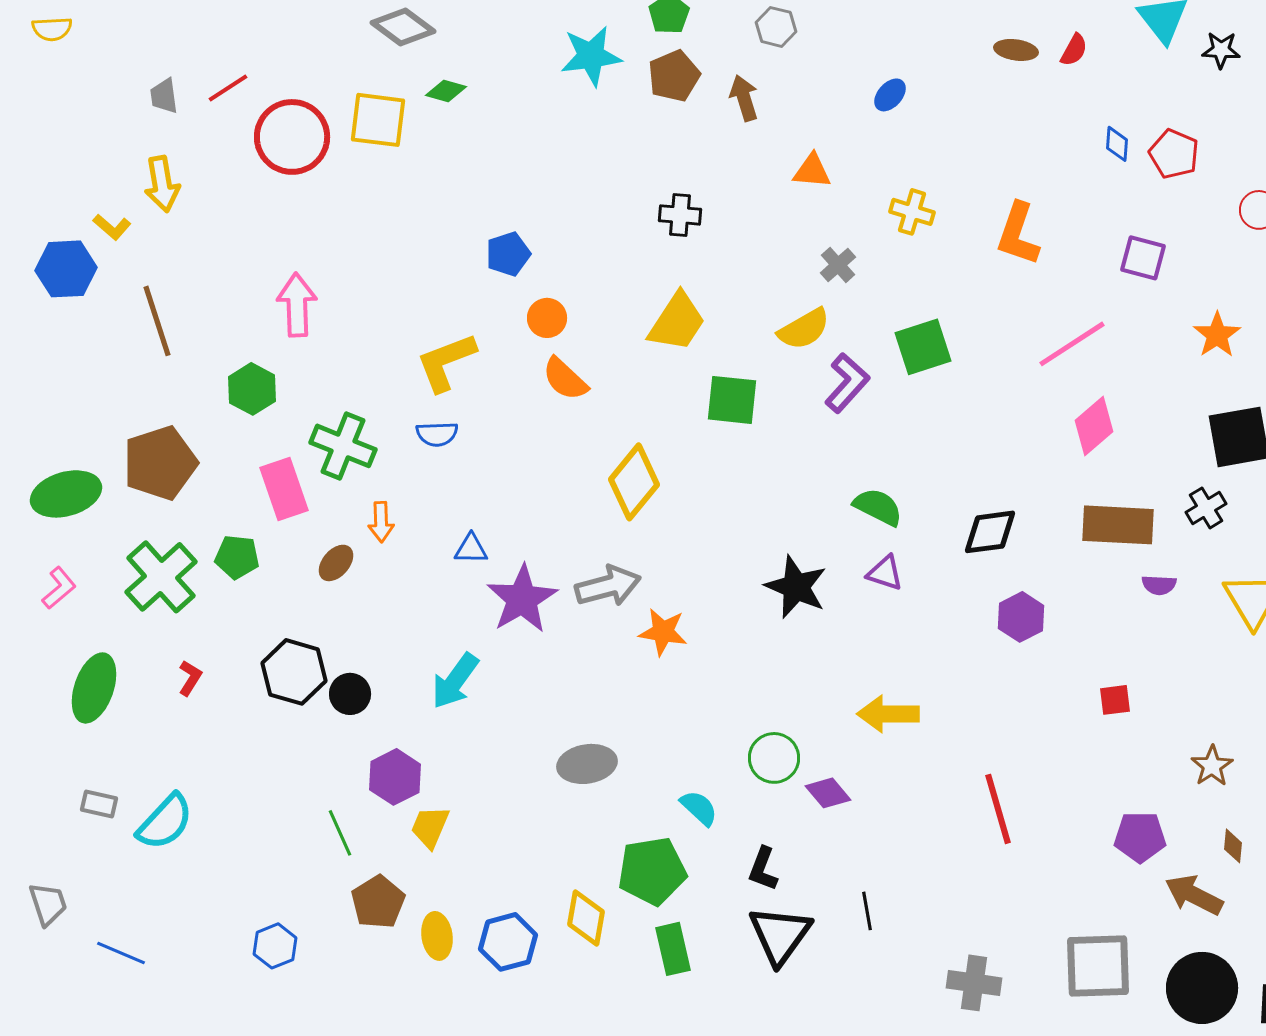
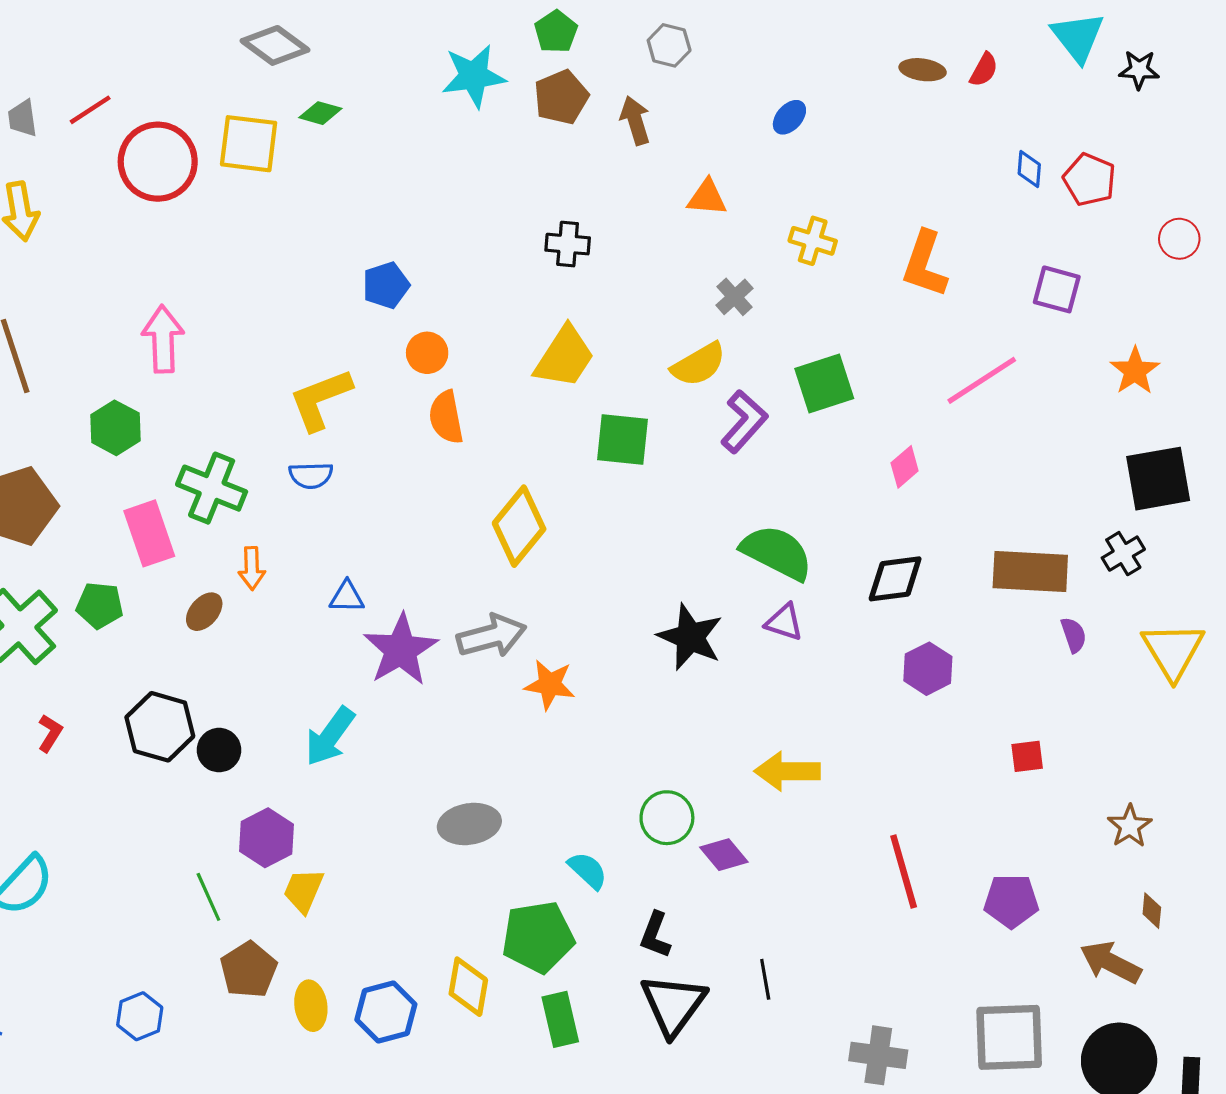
orange semicircle: (565, 379) -> (446, 417), turned 36
pink diamond: (1094, 426) -> (905, 467), moved, size x0.7
green semicircle: (878, 507) -> (777, 552), size x1.4
purple semicircle: (1159, 585) -> (1074, 635), turned -112
purple pentagon: (1140, 837) -> (1011, 901), moved

